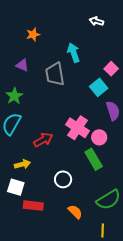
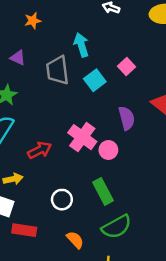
cyan square: (99, 87) -> (95, 80), moved
green rectangle: (94, 159) -> (103, 191), moved

